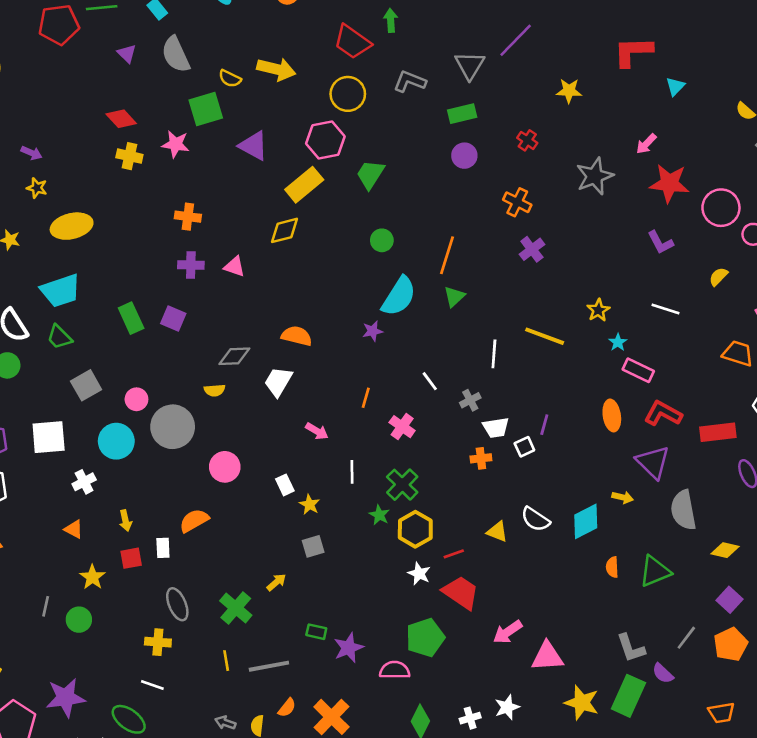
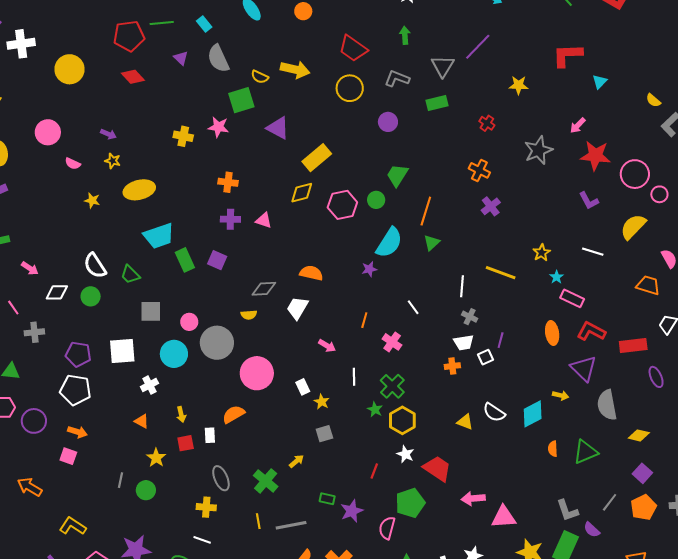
green arrow: (391, 20) -> (405, 35), moved
red diamond: (121, 119) -> (133, 77), moved
pink hexagon: (325, 140) -> (342, 205), moved
purple circle: (464, 156) -> (388, 122), moved
green trapezoid: (370, 174) -> (397, 175), moved
yellow semicircle: (718, 277) -> (633, 227), size x1.8
cyan trapezoid: (61, 291) -> (159, 236), moved
gray square: (86, 385) -> (151, 311), turned 30
gray cross: (470, 400) -> (470, 317), moved, turned -35
pink circle: (225, 467) -> (257, 373), size x1.4
red line: (454, 554) -> (374, 471), moved, turned -49
pink arrow: (508, 632) -> (473, 498), turned 30
pink semicircle: (395, 670) -> (387, 528), turned -75

